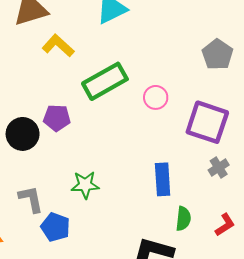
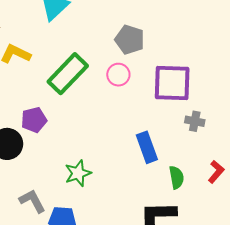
gray pentagon: (217, 55) -> (130, 40), moved
gray cross: (219, 168) -> (195, 121), turned -30

